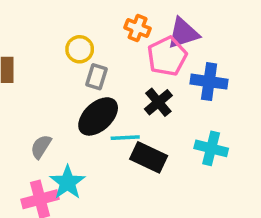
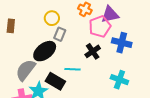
black ellipse: (98, 116) -> (45, 51), moved
gray semicircle: (41, 147) -> (26, 70), size x1.6
black rectangle: (149, 157) -> (55, 81), moved

